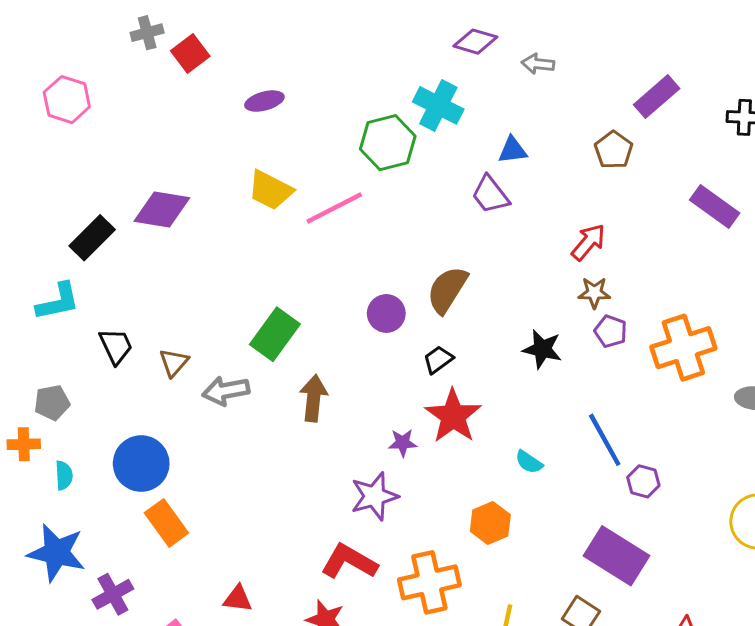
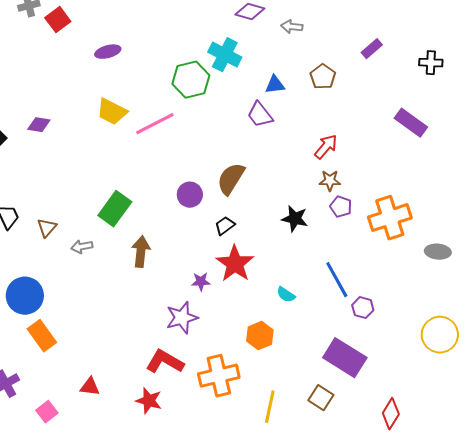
purple rectangle: (657, 97) -> (372, 49), size x0.7
brown pentagon: (614, 150) -> (323, 77), moved
purple diamond: (162, 209) -> (39, 125), size x0.6
gray arrow: (226, 391) -> (82, 247), size x0.7

